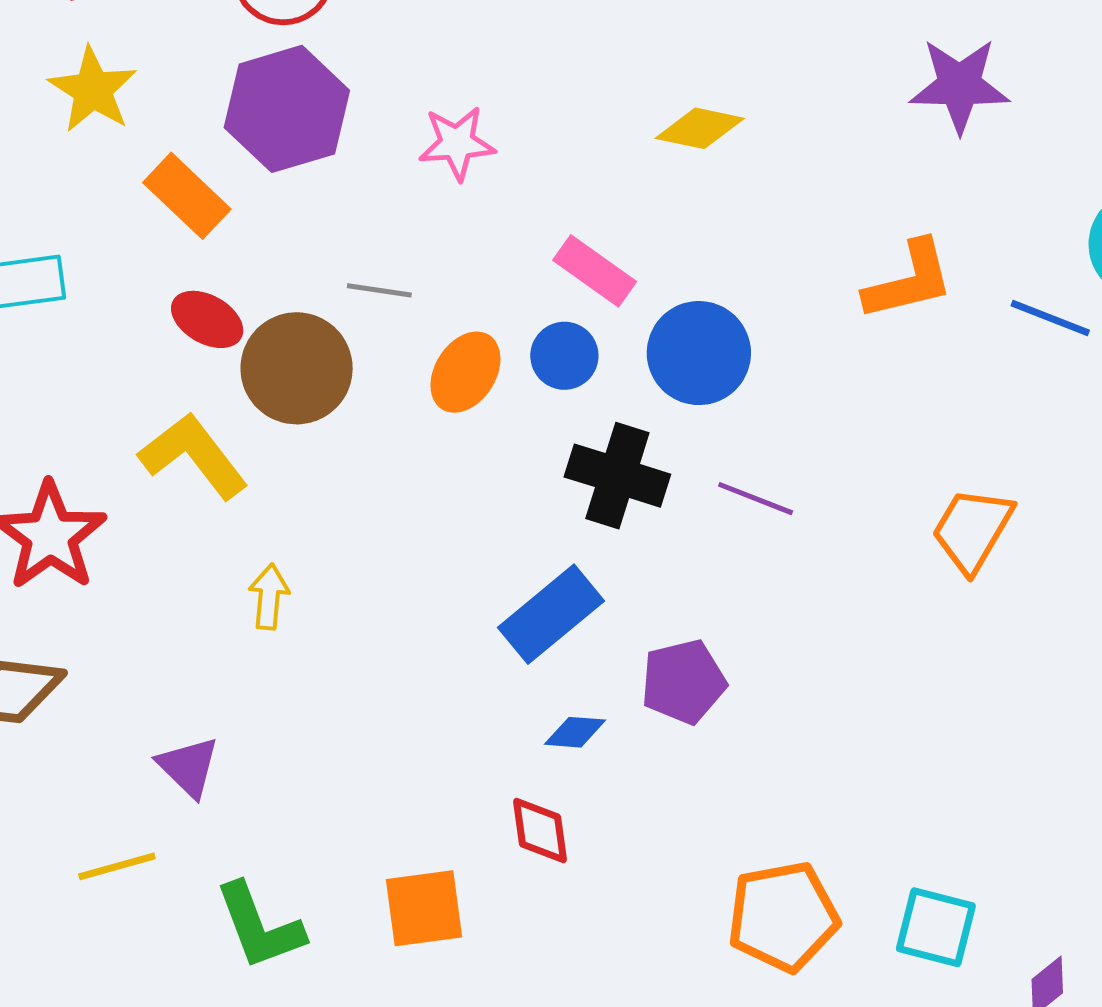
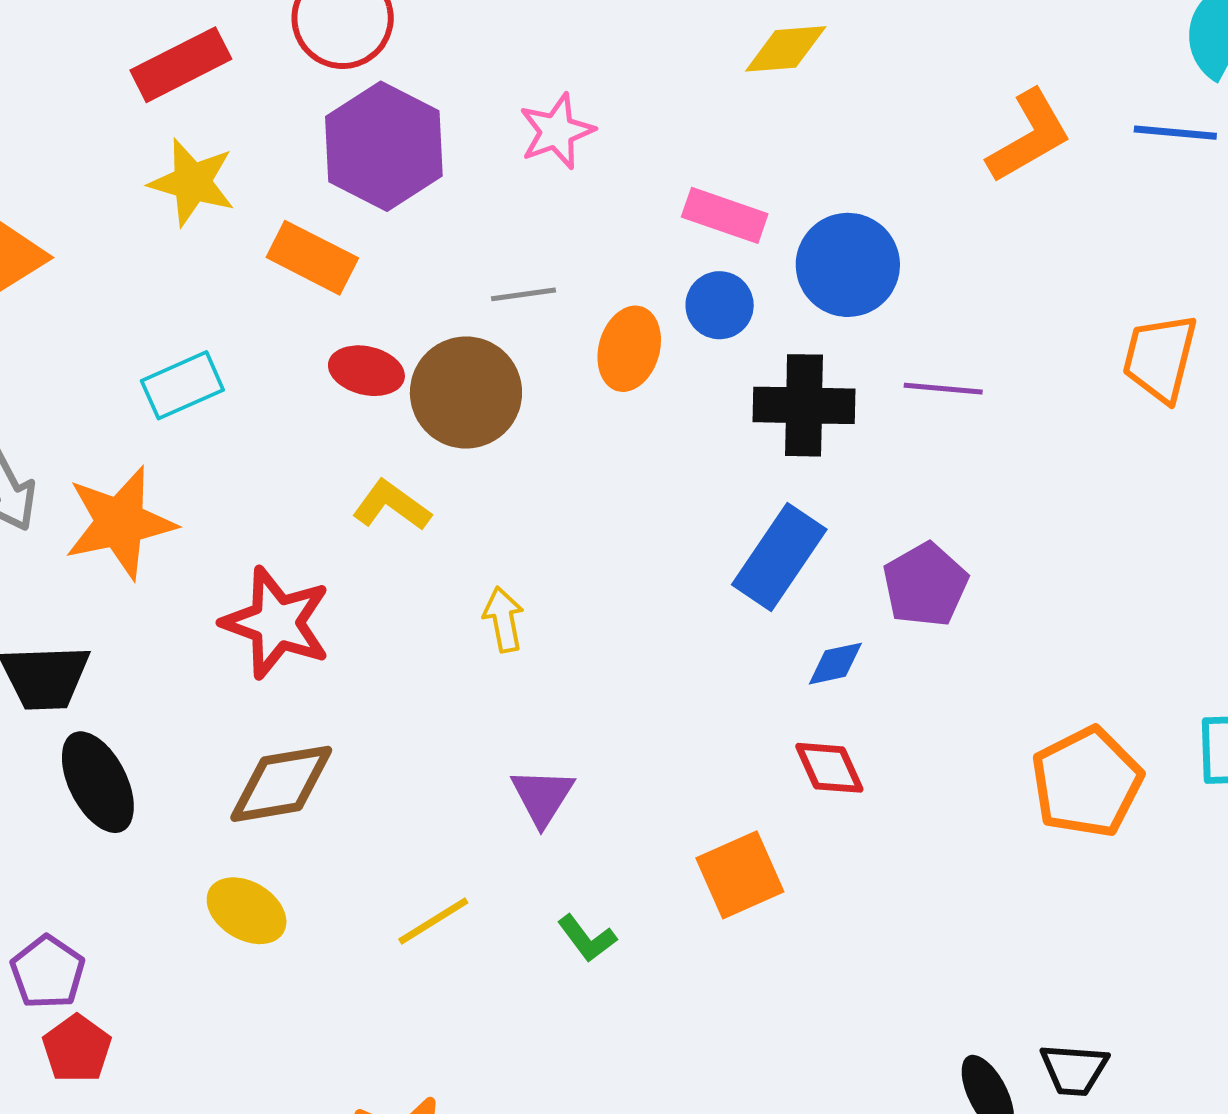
yellow L-shape: (193, 456) -> (392, 505), size x0.7
purple triangle: (188, 767) -> (542, 797), moved, turned 34
green L-shape: (259, 926) -> (587, 938), size x0.6

